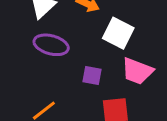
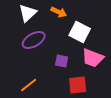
purple ellipse: (51, 45) -> (34, 40), turned -45

